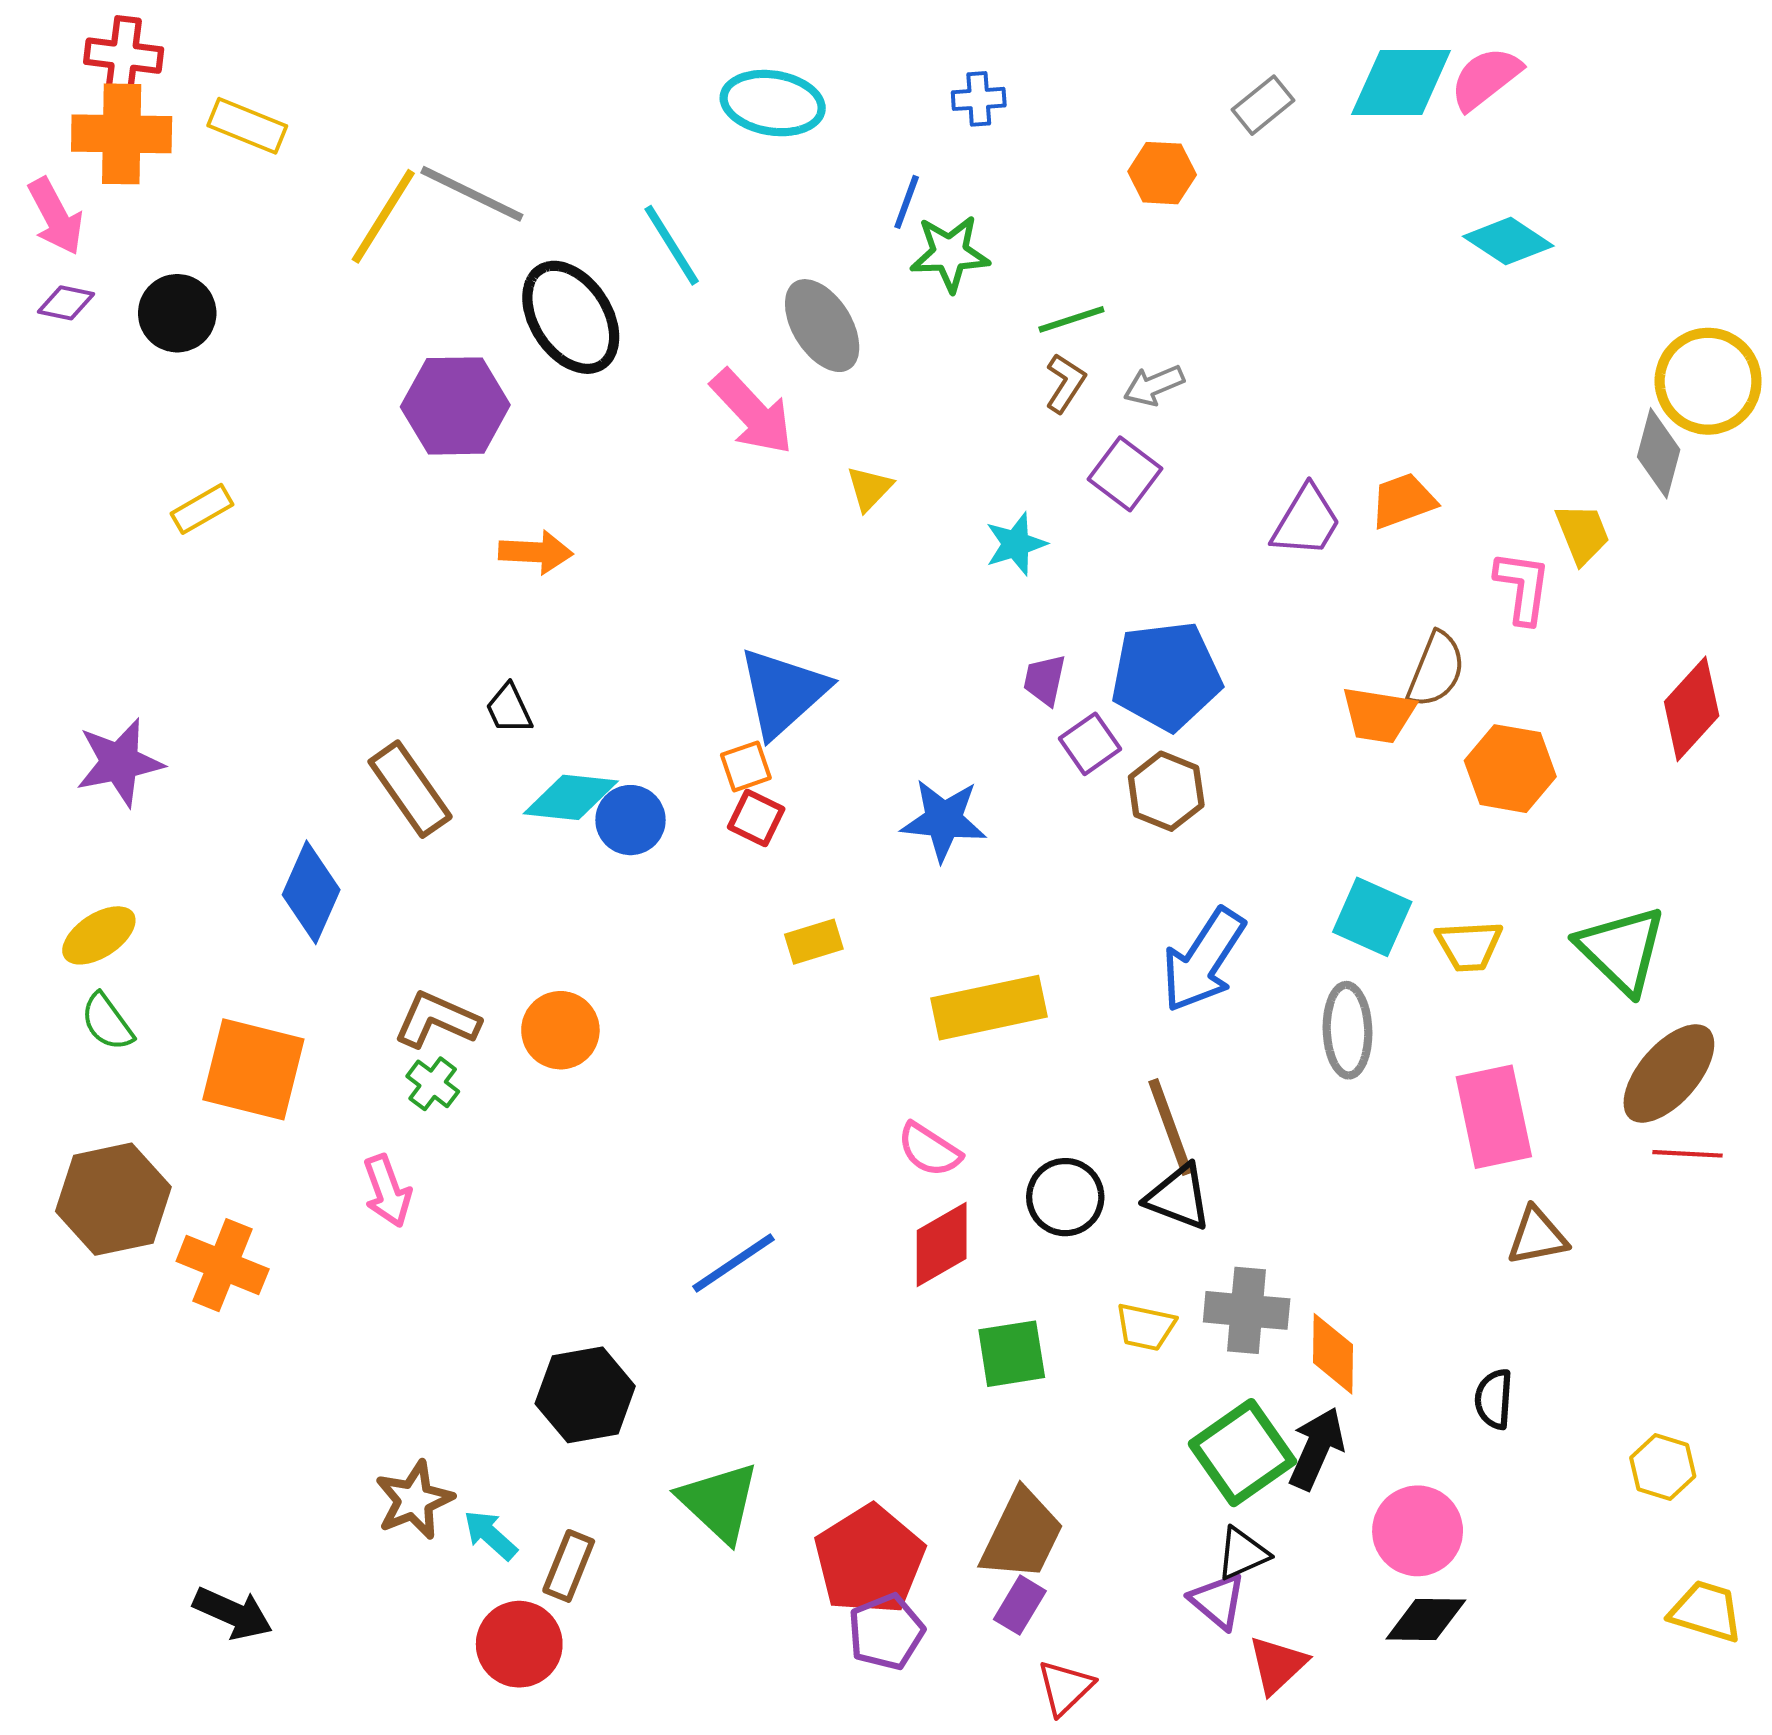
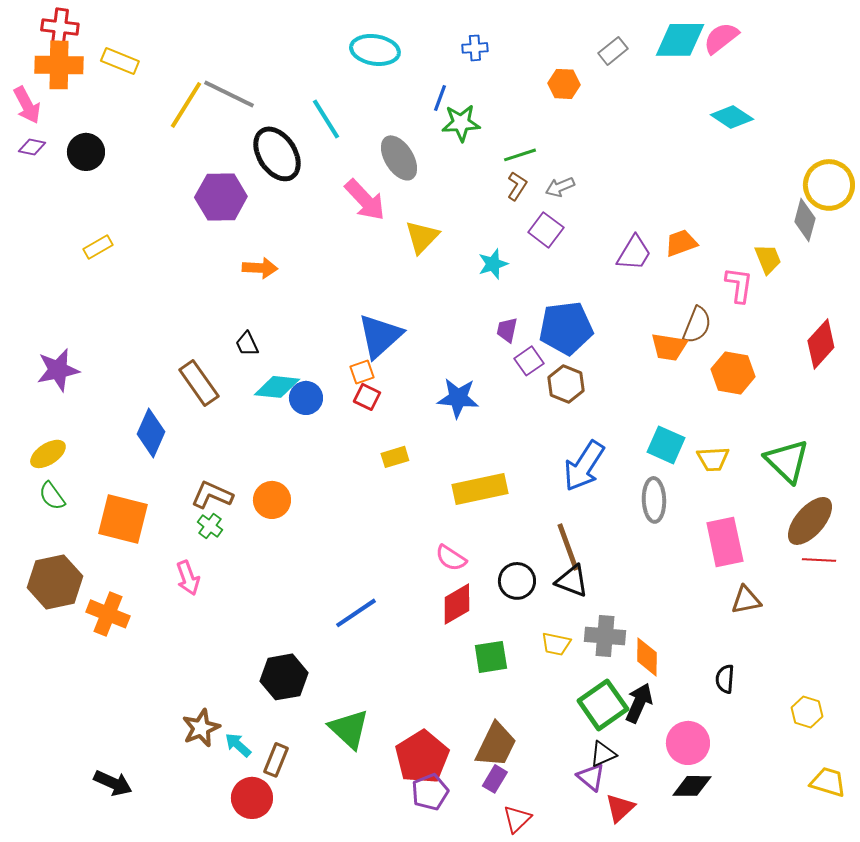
yellow triangle: (869, 488) -> (422, 237), size x1.5

